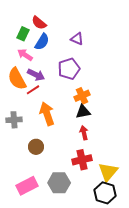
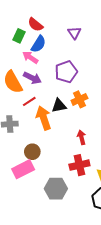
purple triangle: (77, 39) -> (74, 33), moved, turned 32
pink arrow: (25, 55) -> (30, 57), moved
red line: (33, 90) -> (29, 101), moved
black triangle: (83, 112) -> (59, 106), moved
pink rectangle: (27, 186) -> (23, 169), moved

